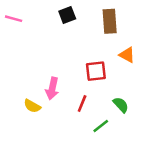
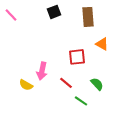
pink line: (14, 19) -> (11, 15), turned 32
red line: (82, 104) -> (66, 83), turned -72
green line: (101, 126) -> (81, 101), turned 72

